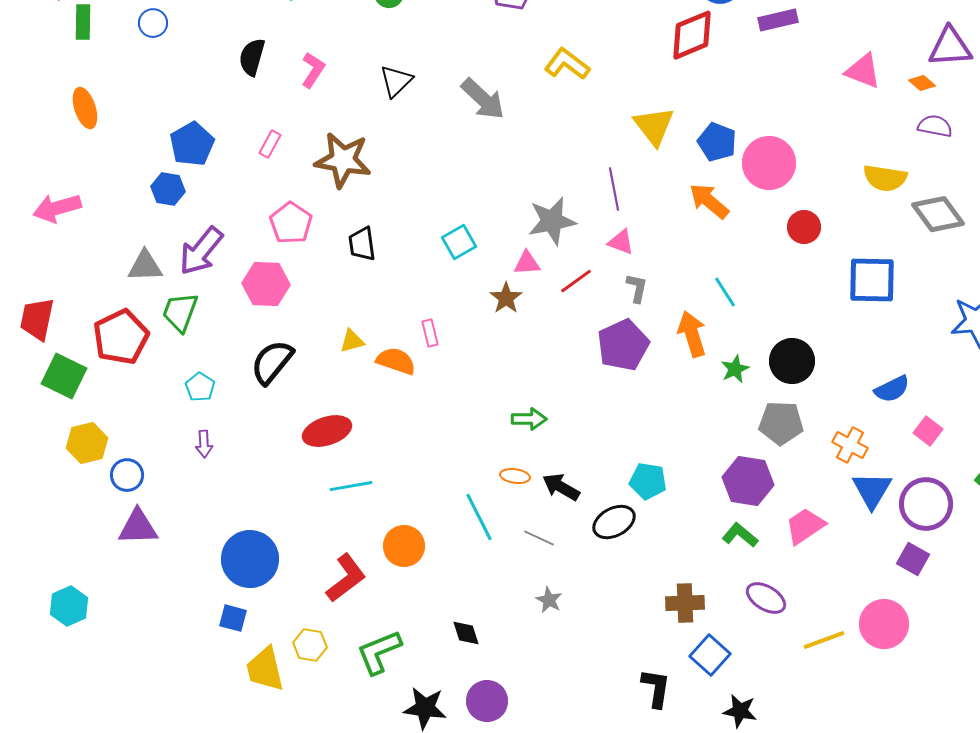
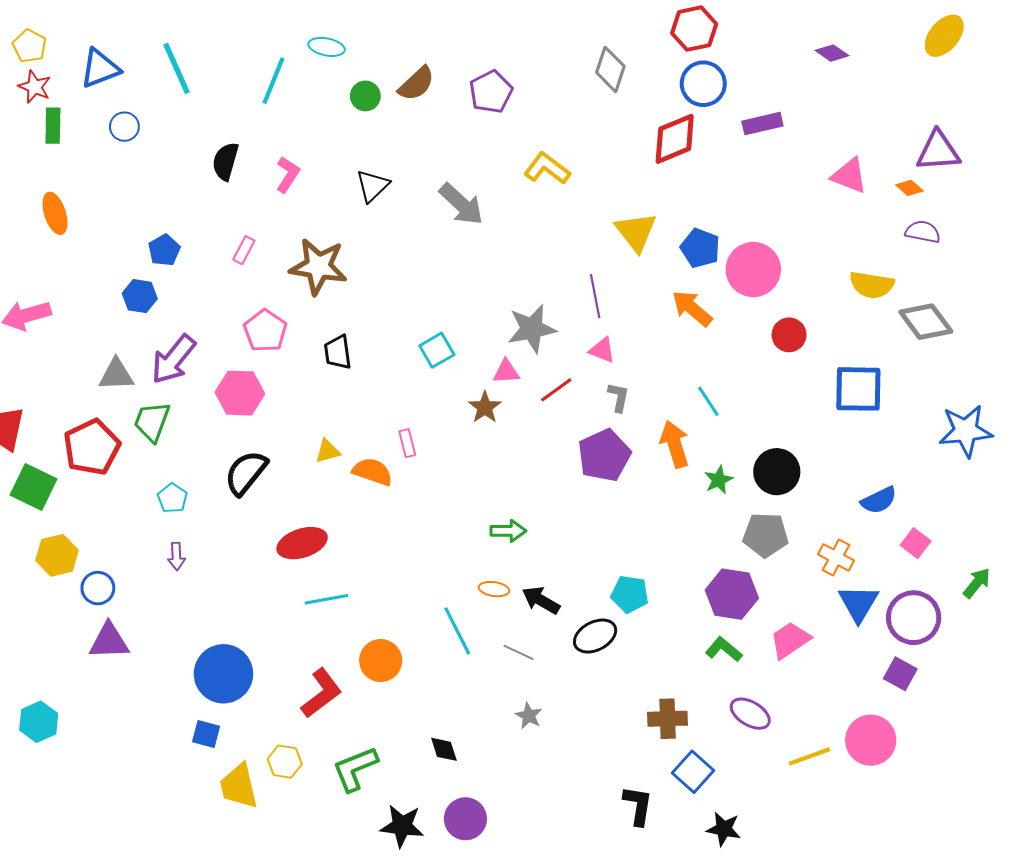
blue pentagon: (192, 144) -> (164, 250), size x0.7

